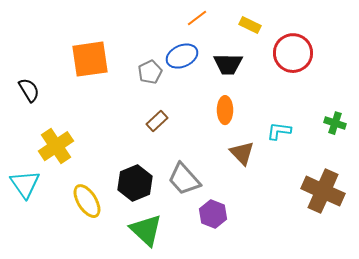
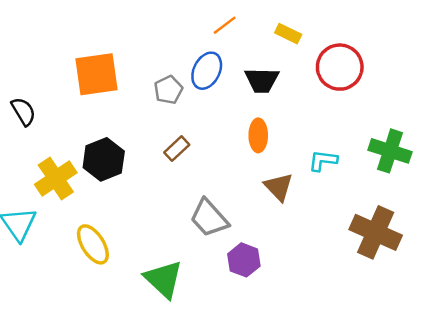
blue ellipse: (182, 56) -> (207, 71), turned -40
green cross: (335, 123) -> (390, 151), size x1.6
black hexagon: (135, 183) -> (104, 159), moved

